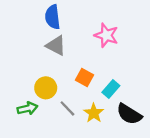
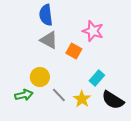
orange square: (85, 78) -> (74, 51), moved

